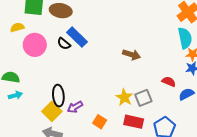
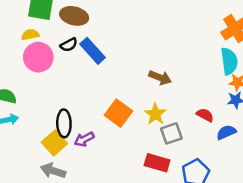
yellow semicircle: (17, 27) -> (30, 35), moved
black semicircle: (64, 44) -> (69, 45), moved, turned -72
yellow star: (124, 97) -> (155, 114), moved
orange square: (100, 122) -> (118, 113), moved, size x1.5

